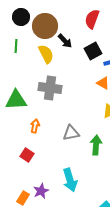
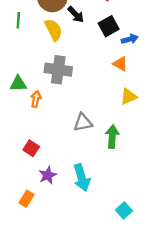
green triangle: (16, 100) -> (18, 84), size x0.7
orange arrow: (35, 126) -> (36, 99), moved
purple star: (41, 191) -> (48, 175), moved

